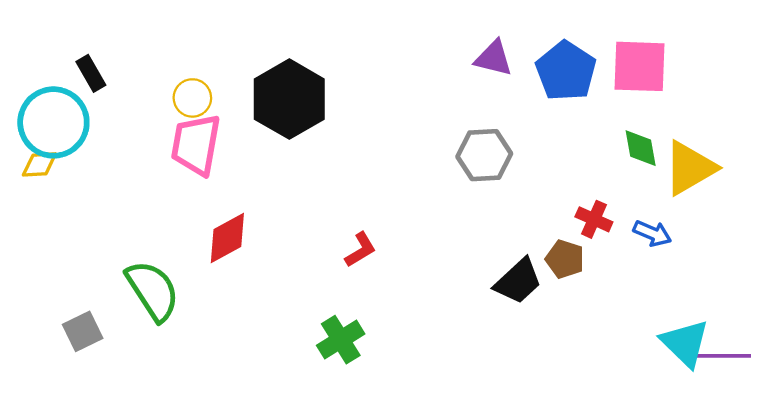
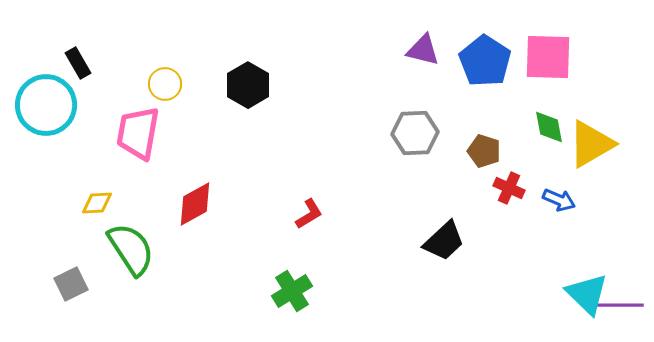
black hexagon: (289, 99) -> (248, 85), size x0.7
pink trapezoid: (196, 145) -> (138, 133), moved
yellow diamond: (39, 164) -> (97, 203), moved
brown pentagon: (565, 259) -> (484, 151), moved

